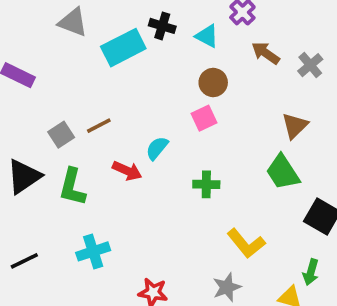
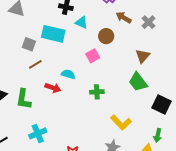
cyan triangle: (207, 36) -> (81, 23), moved
cyan rectangle: (123, 48) -> (53, 34), moved, turned 45
brown circle: (213, 82) -> (106, 36), moved
gray square: (61, 135) -> (29, 44), moved, turned -32
cyan semicircle: (157, 148) -> (68, 74), turned 72

